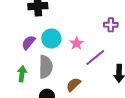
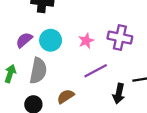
purple cross: (111, 25) -> (120, 37), size x1.5
pink star: (77, 43) -> (86, 41), moved

